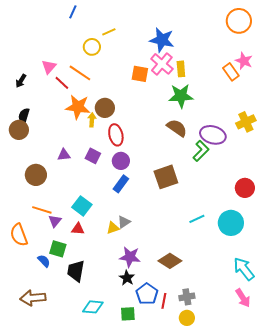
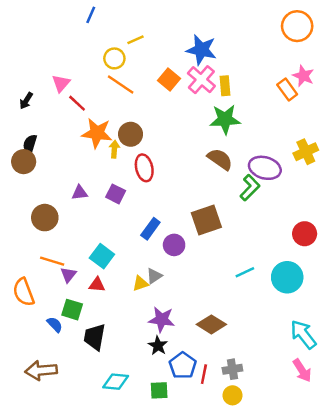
orange line: (80, 73) -> (121, 85), moved
orange square: (140, 74) -> (169, 80), moved, turned 30
purple circle: (121, 161) -> (174, 245), moved

